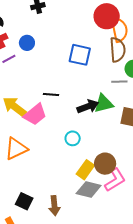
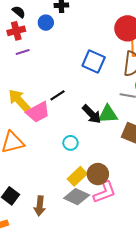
blue circle: (27, 43) -> (46, 23), moved
black line: (51, 95) -> (57, 95), turned -49
black arrow: (88, 106) -> (92, 114), turned 55

